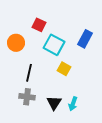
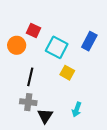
red square: (39, 25) -> (33, 31), moved
black triangle: (54, 103) -> (45, 116), moved

